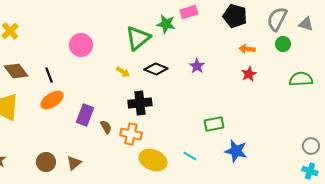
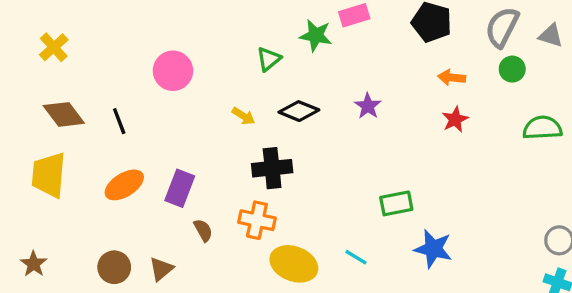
green triangle: (138, 38) -> (269, 59), size x0.6
orange ellipse: (52, 100) -> (124, 185), moved
brown semicircle: (106, 127) -> (203, 230), moved

